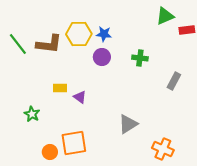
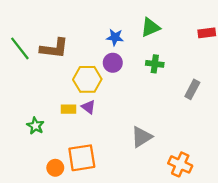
green triangle: (165, 16) -> (150, 27), moved
yellow hexagon: (79, 34) -> (87, 79), moved
yellow rectangle: (60, 88) -> (69, 109), moved

